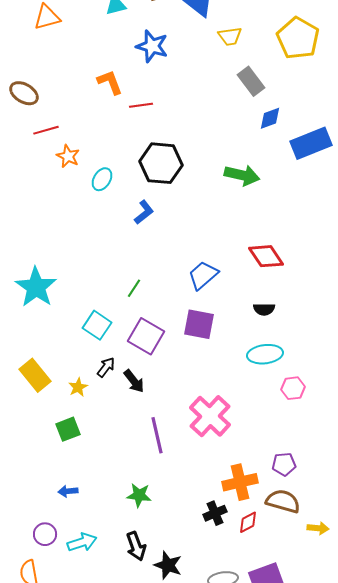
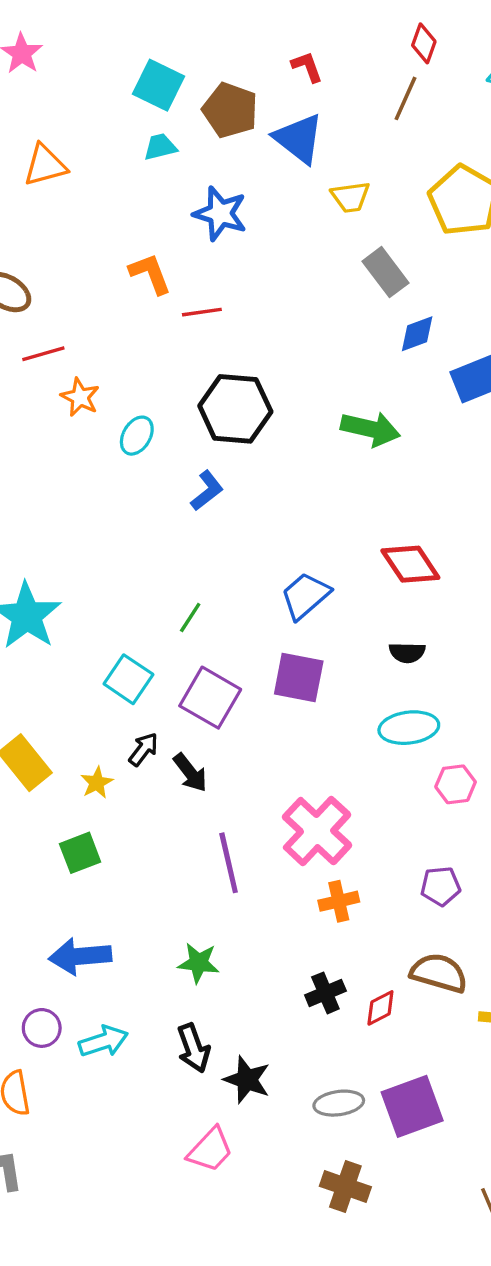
purple pentagon: (284, 464) -> (441, 886), moved
orange cross: (240, 482) -> (339, 901), moved, size x0.7
blue arrow: (68, 491) -> (80, 956), size x1.8

